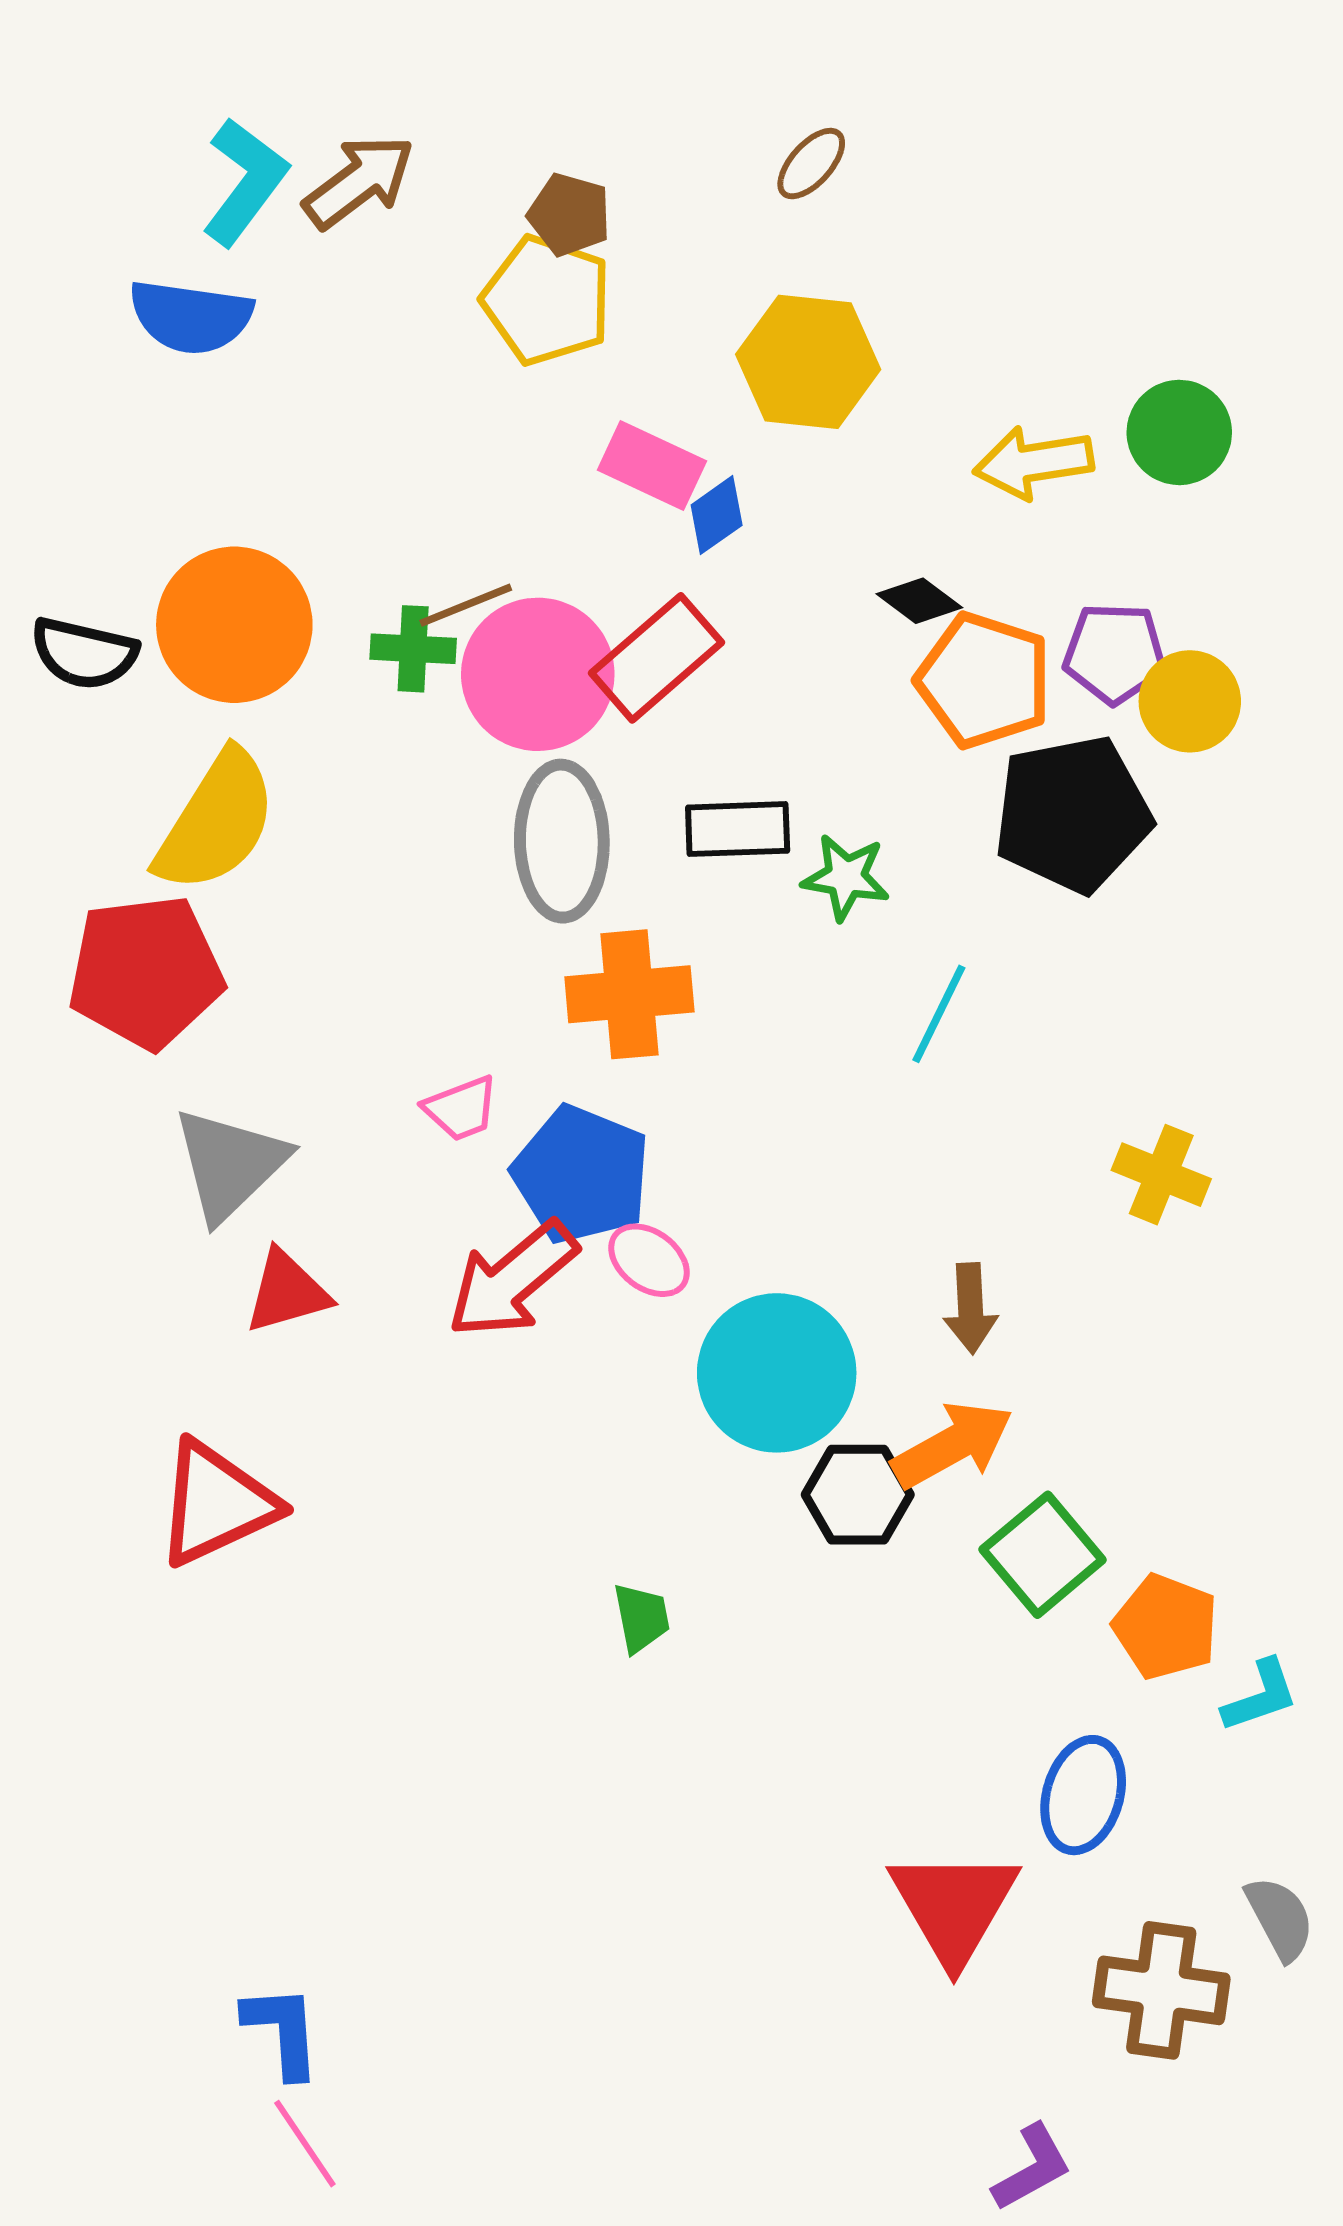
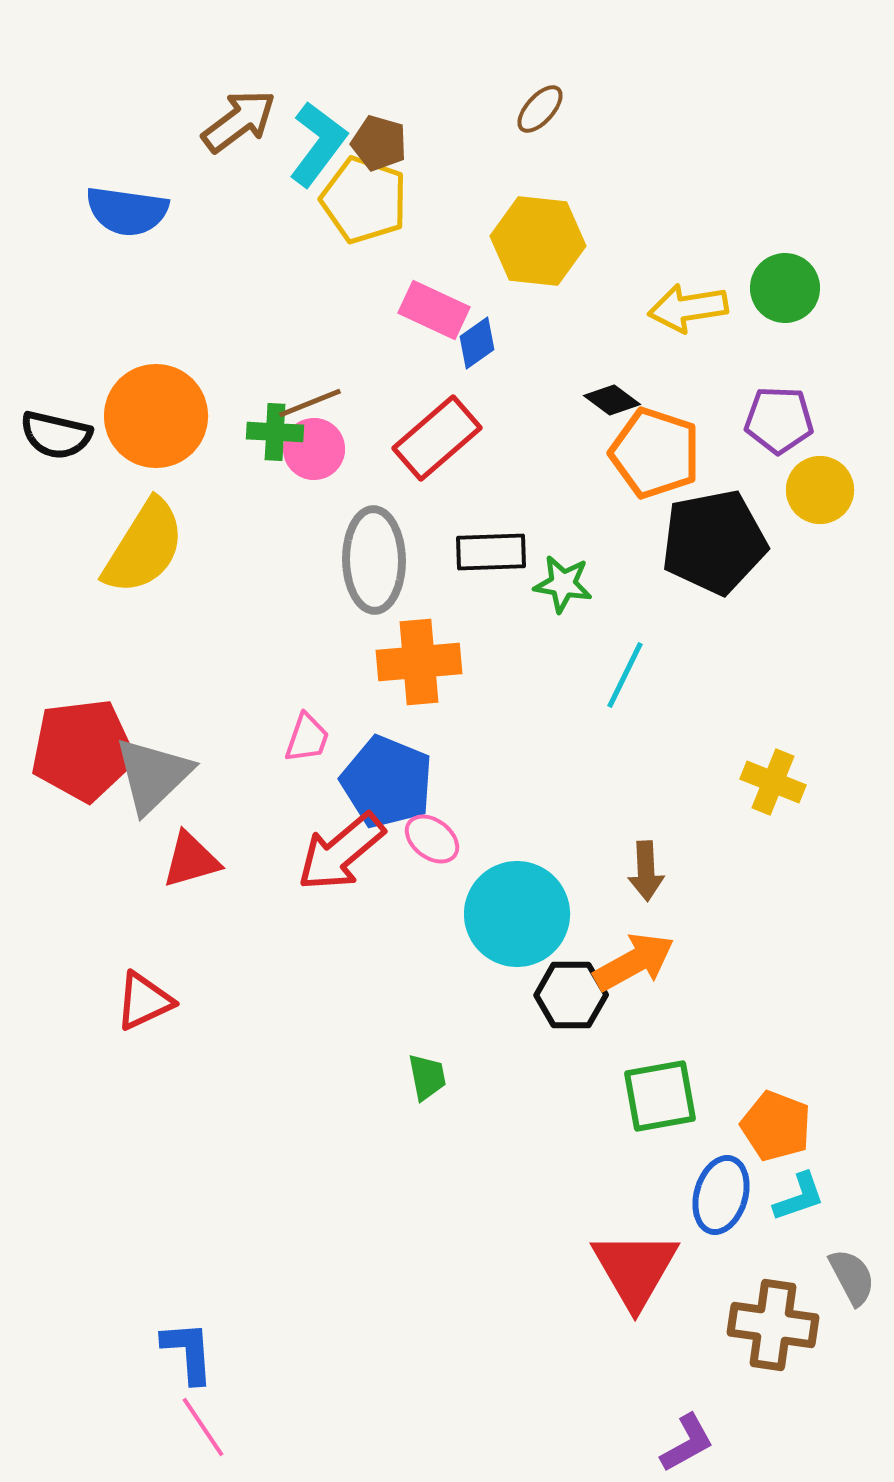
cyan L-shape: (245, 182) -> (318, 144), moved
purple pentagon: (1115, 653) -> (779, 420), moved
pink circle: (538, 674) -> (314, 449), moved, size x0.6
yellow circle: (1190, 701) -> (820, 490), moved
red pentagon: (146, 972) -> (83, 750), moved
pink trapezoid: (461, 1108) -> (307, 738), turned -50
red triangle: (216, 1504) -> (144, 1001), size x0.7
green square: (1043, 1555) -> (660, 1096), moved, turned 30
orange pentagon: (1166, 1627) -> (776, 1126), moved
cyan L-shape: (1260, 1696) -> (799, 1197), moved

